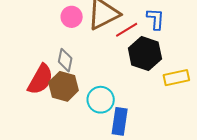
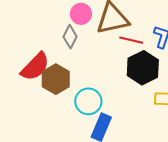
red line: (127, 30) -> (131, 40), turned 30
gray diamond: (65, 60) -> (70, 37), moved

